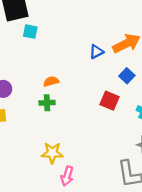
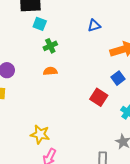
blue triangle: (96, 52) -> (94, 26), moved
green cross: (47, 103) -> (50, 46), moved, turned -32

